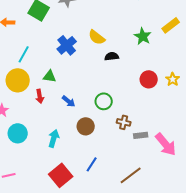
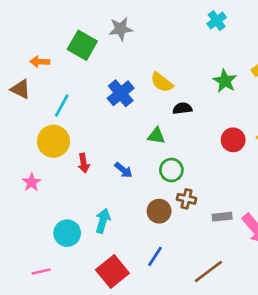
green triangle: (50, 76) -> (156, 136), moved
brown cross: (124, 122) -> (186, 199), moved
brown circle: (86, 126) -> (159, 211), moved
cyan circle: (18, 133) -> (67, 233), moved

